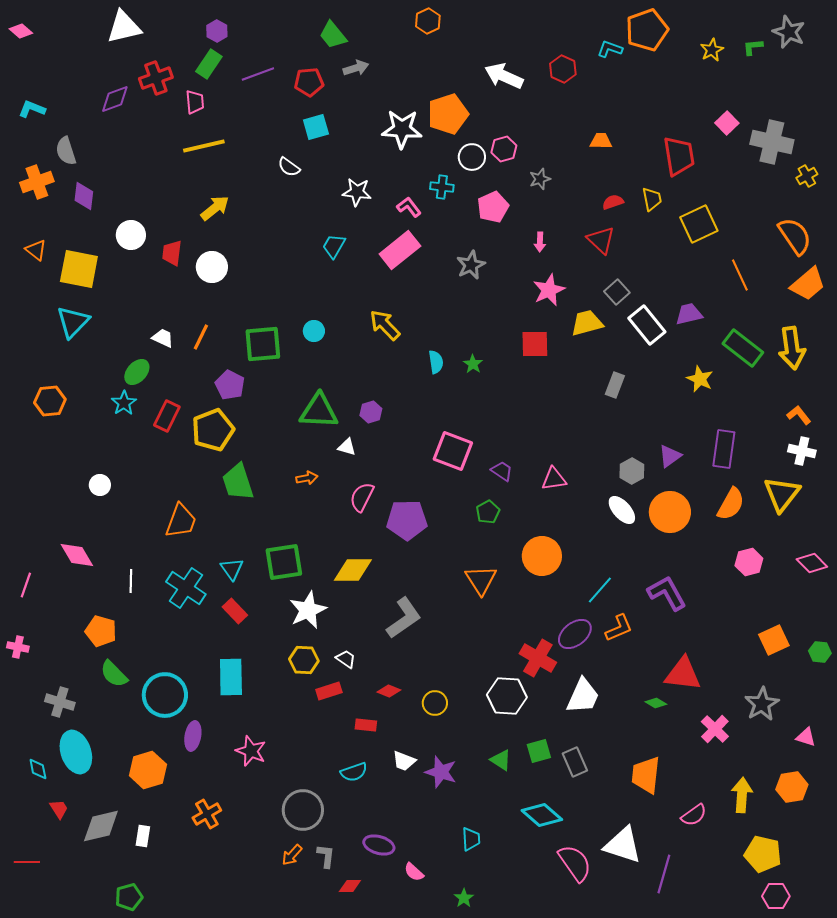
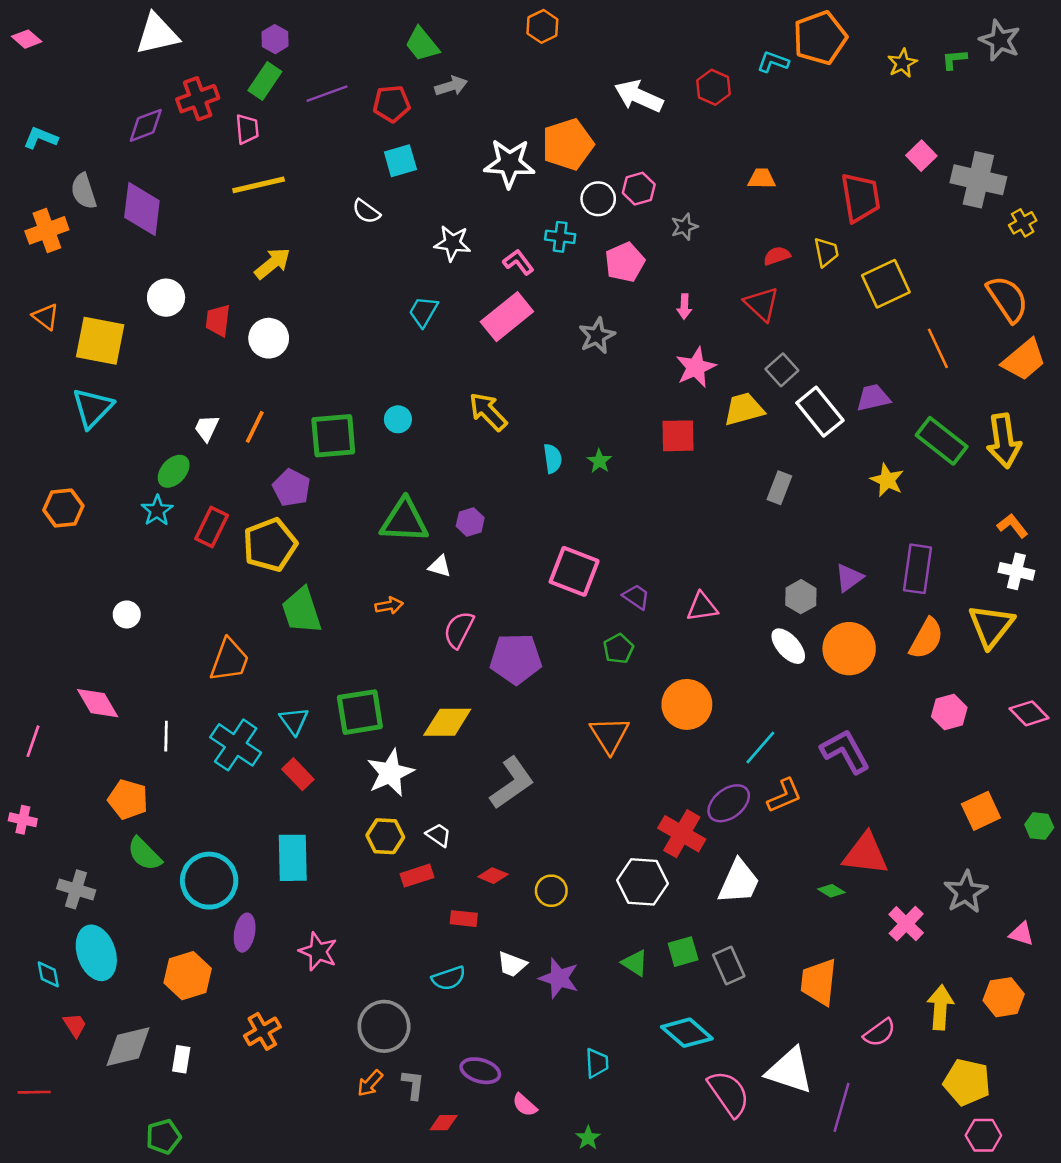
purple diamond: (84, 196) -> (142, 209), moved, size x1.5
white trapezoid: (163, 338) -> (207, 428), turned -90

